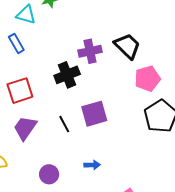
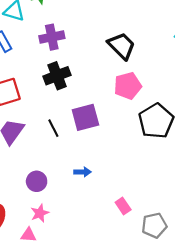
purple cross: (90, 51) -> (52, 37), moved
pink pentagon: (147, 79) -> (128, 86), moved

